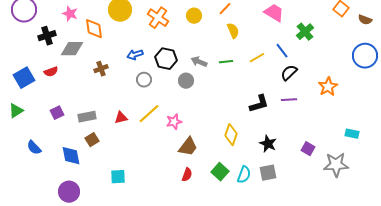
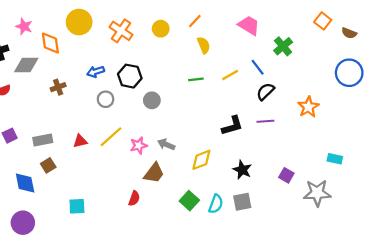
gray arrow: (199, 62) -> (166, 144), moved
yellow diamond: (231, 135) -> (201, 160), turned 50
red semicircle: (187, 175) -> (134, 198), moved

